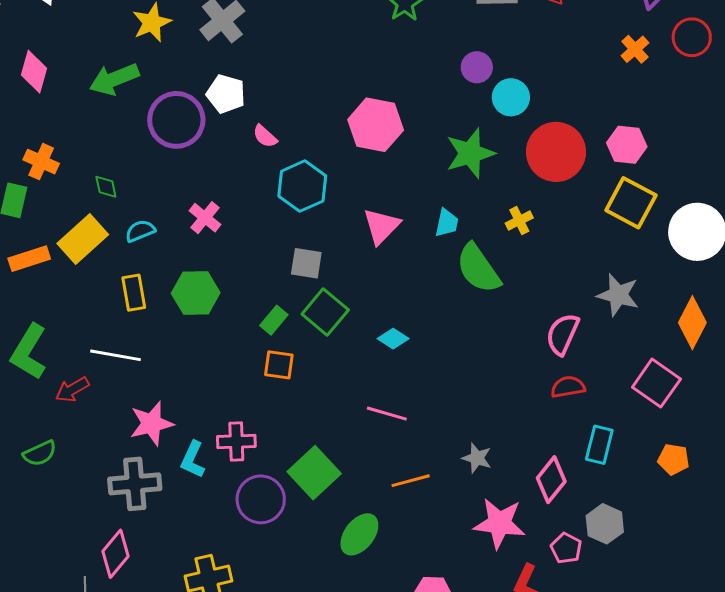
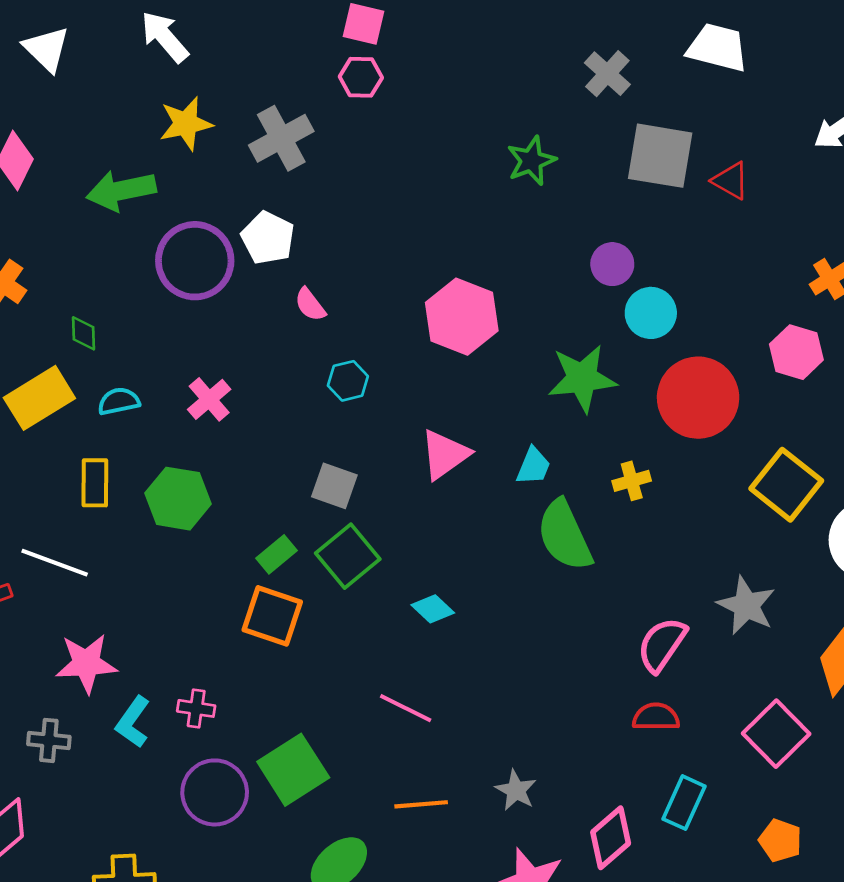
pink hexagon: (627, 145) -> (796, 352), moved
cyan hexagon: (302, 186) -> (348, 381), size x0.6
orange square: (279, 365) -> (272, 616), size x1.4
pink cross: (236, 441) -> (196, 708), size x0.7
gray cross: (135, 484) -> (49, 740), size x0.6

